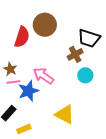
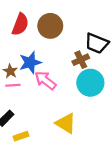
red semicircle: (22, 37) -> (20, 24), moved
cyan circle: (85, 75) -> (90, 83), size x1.6
blue star: (28, 91) -> (30, 62), moved

